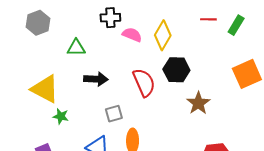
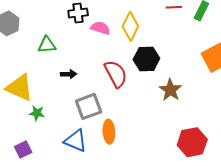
black arrow: (96, 79) -> (69, 74), size x0.7
gray square: (114, 114) -> (89, 106), size x1.5

